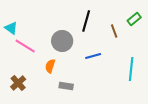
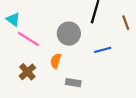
brown cross: (18, 83) -> (27, 72), moved

